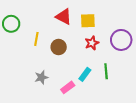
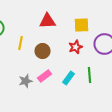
red triangle: (64, 17) -> (48, 21), turned -30
yellow square: (88, 21) -> (82, 25), moved
pink rectangle: (68, 87) -> (45, 76), moved

